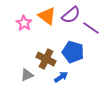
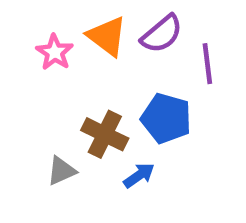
purple line: (91, 28) -> (207, 64), turned 48

